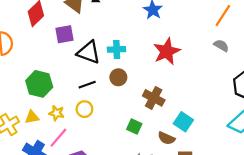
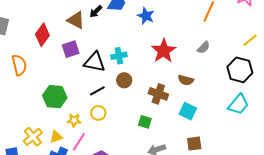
gray semicircle: (221, 46) -> (204, 47), moved, turned 112
yellow triangle: (32, 117) -> (56, 137), moved
brown semicircle: (166, 138) -> (186, 80), moved

